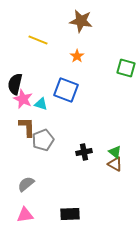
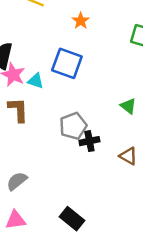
gray pentagon: (43, 140) -> (73, 126), moved
green triangle: (115, 152) -> (128, 106), moved
black rectangle: (70, 214) -> (72, 219), turned 42

